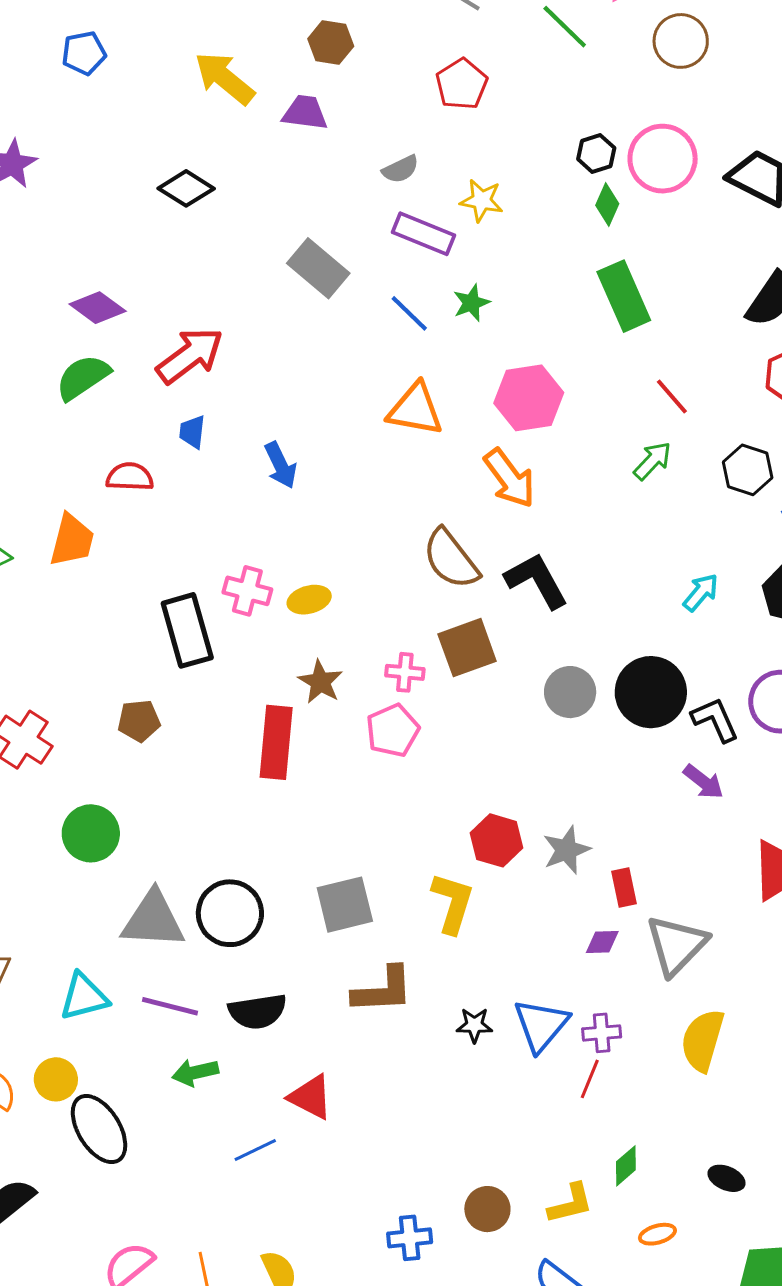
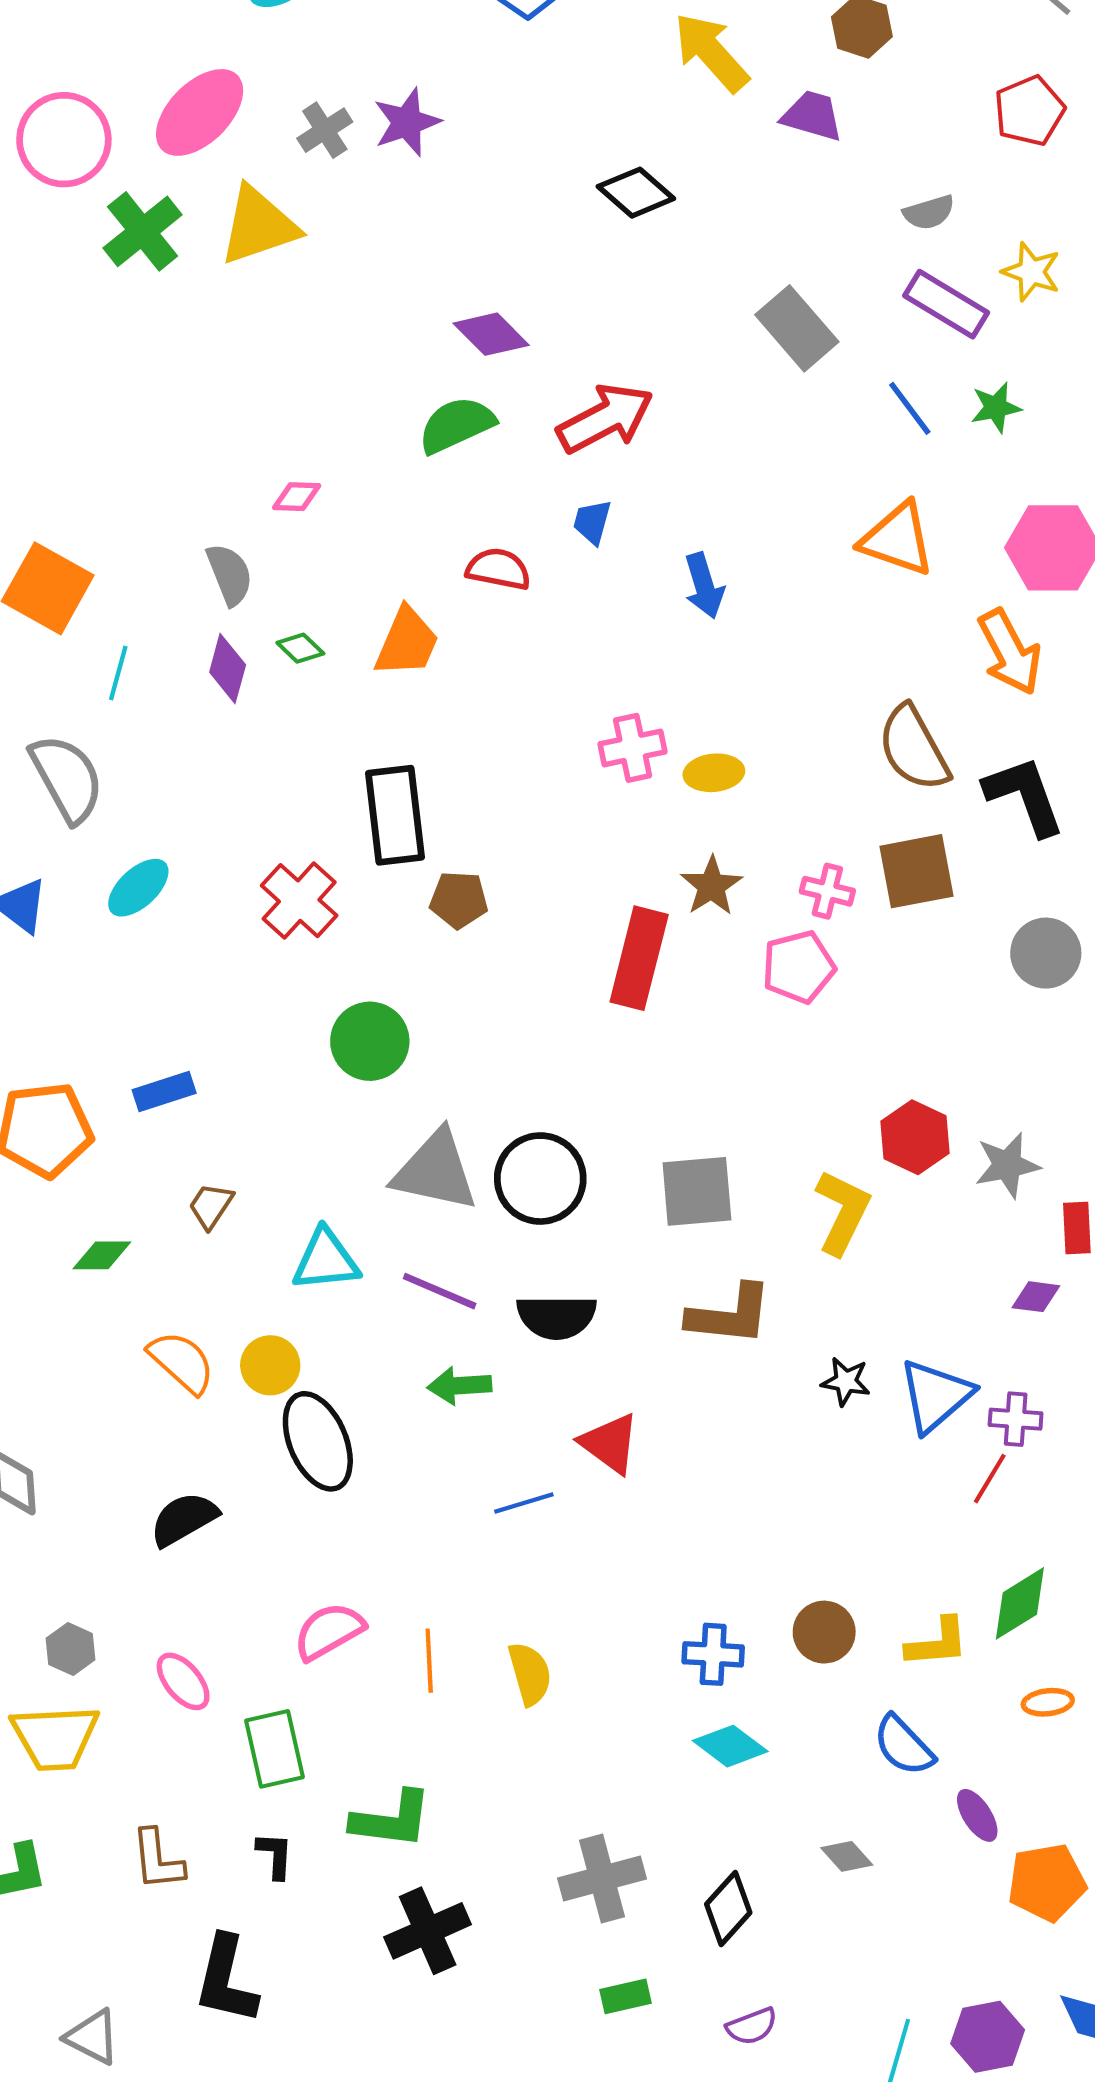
pink cross: (247, 591) -> (633, 748), turned -36
black rectangle: (187, 630) -> (395, 815), moved
green diamond: (626, 1166) -> (1020, 1603), size x1.4

